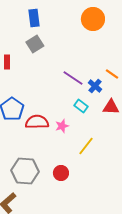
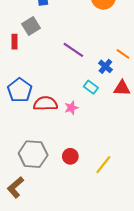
gray square: (35, 44) -> (31, 26), moved
purple line: (73, 78) -> (73, 50), moved
yellow line: (86, 146) -> (103, 165), moved

